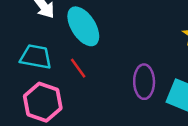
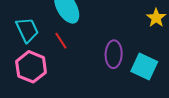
cyan trapezoid: (36, 57) -> (27, 30), turned 52

